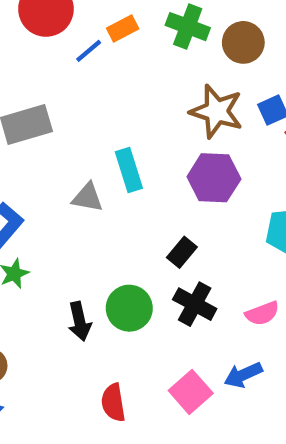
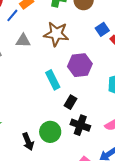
brown star: (217, 111) -> (56, 34), moved
cyan rectangle: (129, 170) -> (53, 80), moved
gray triangle: (88, 197) -> (23, 41), moved

